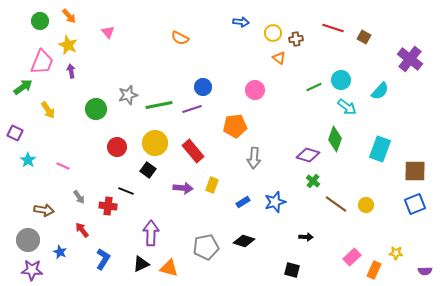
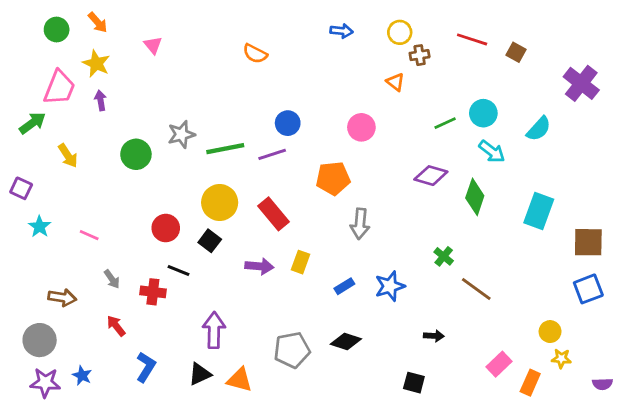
yellow circle: (273, 33) -> (400, 32), moved
red circle: (117, 147) -> (166, 228), moved
purple diamond: (308, 155) -> (431, 176), moved
yellow circle: (366, 205) -> (550, 332), moved
blue star: (60, 252) -> (82, 375), moved

